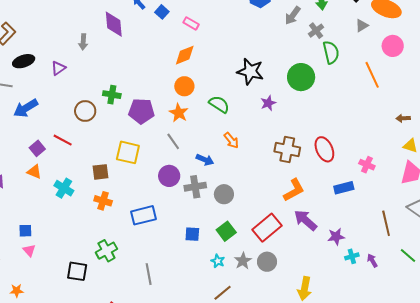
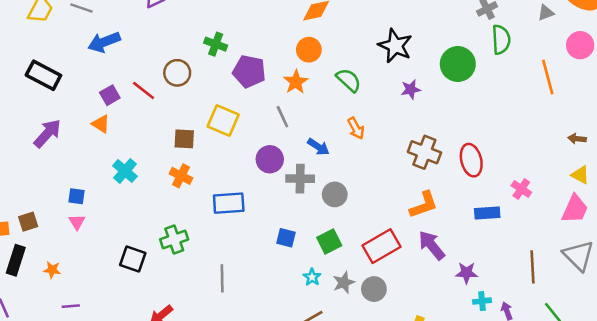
brown circle: (85, 111) -> (177, 73), moved
cyan cross: (64, 188) -> (125, 171), moved

